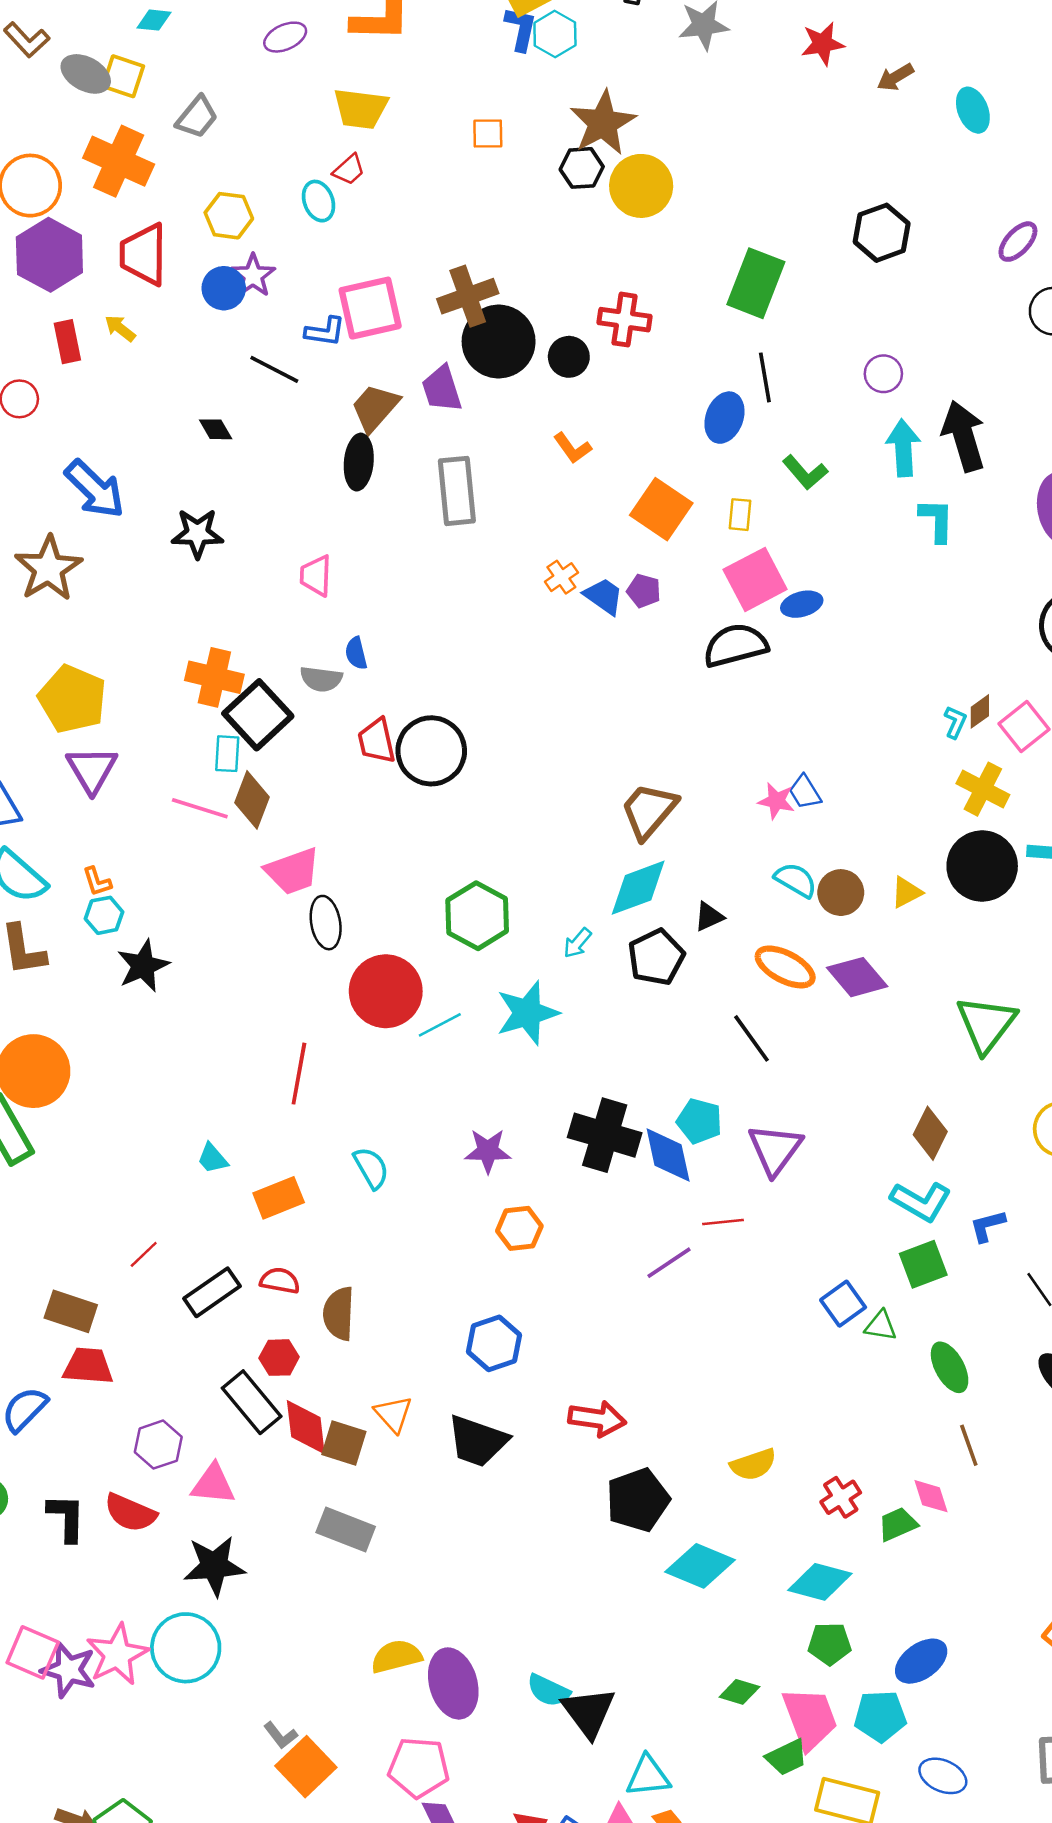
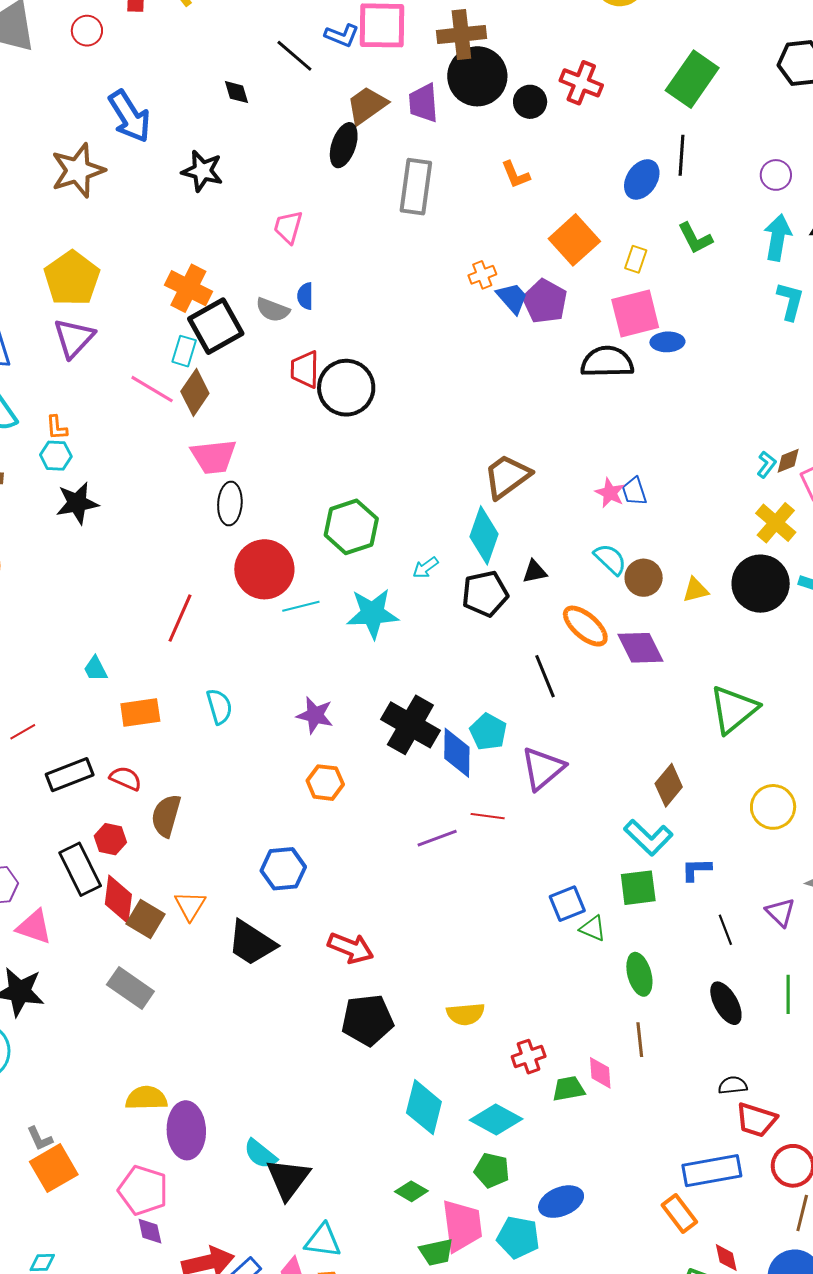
purple pentagon: (644, 591) -> (545, 301), size x1.6
cyan diamond: (638, 888) -> (484, 535), turned -64
cyan diamond: (700, 1566) -> (424, 1107), moved, turned 68

